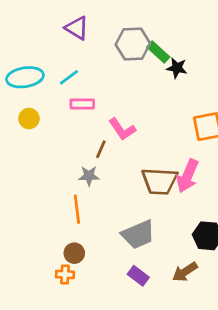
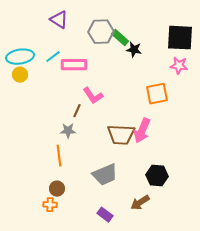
pink rectangle: (82, 104) -> (74, 65), moved, size x1.4
yellow circle: (29, 119) -> (20, 75), moved
purple rectangle: (138, 276) -> (105, 215), moved

